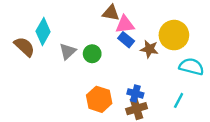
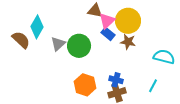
pink triangle: (125, 25) -> (107, 21), turned -36
yellow circle: (174, 35) -> (128, 21), moved
green circle: (92, 54) -> (79, 46), size x1.5

